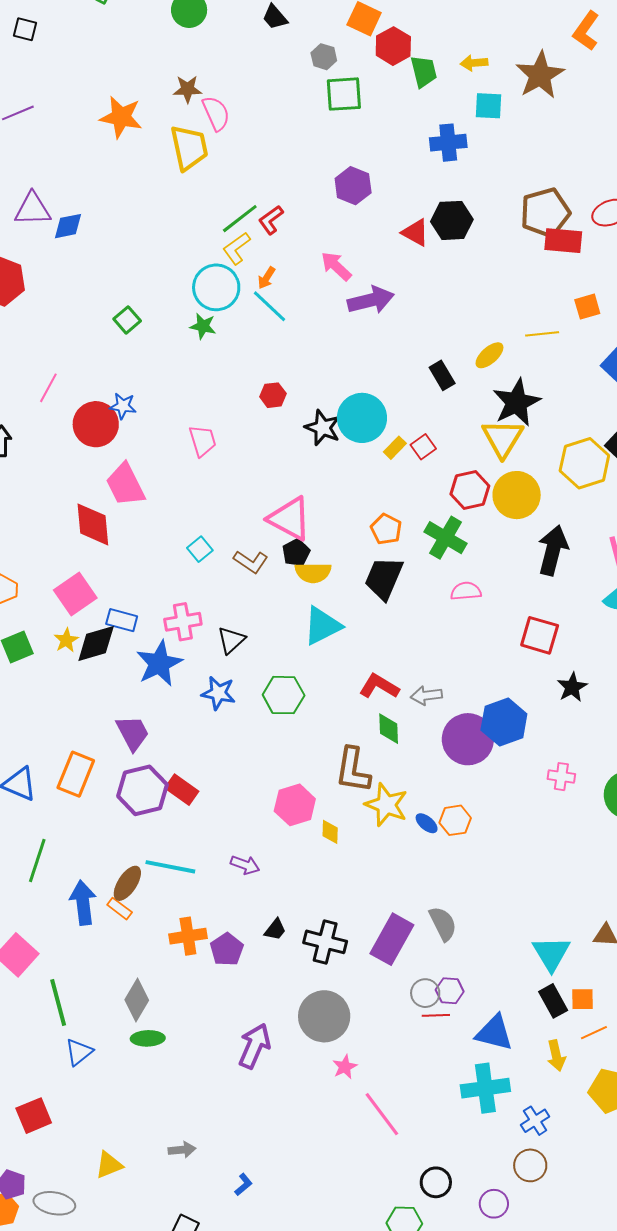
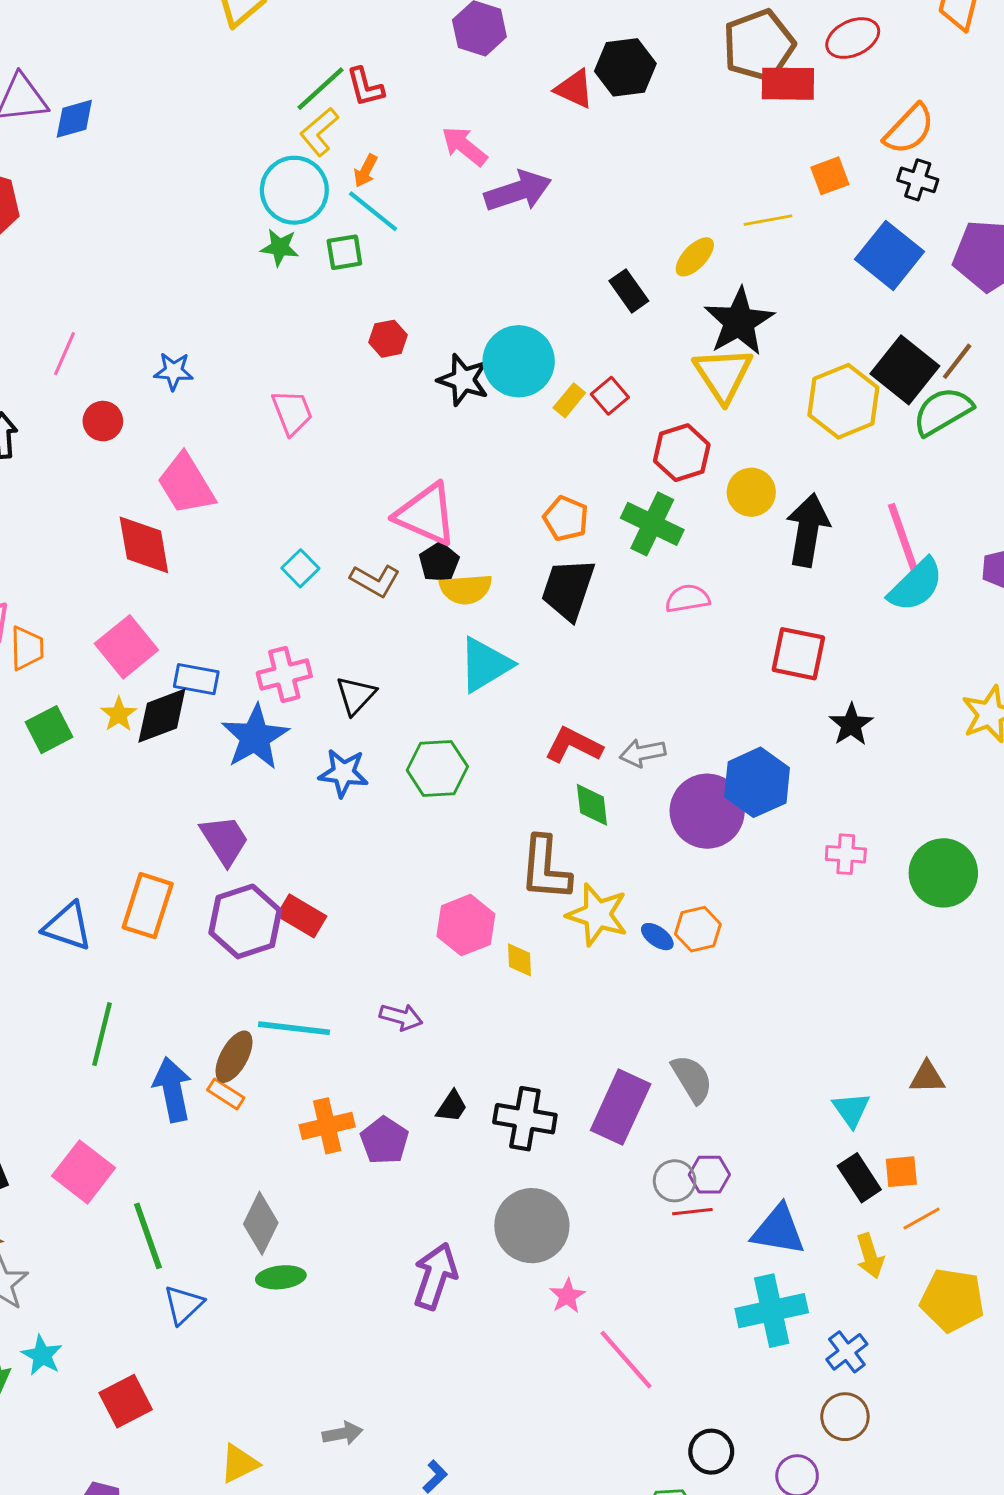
red L-shape: (271, 220) -> (365, 87), turned -64
green square: (127, 320) -> (344, 252), moved, turned 36
red circle: (96, 424) -> (103, 421), moved, size x0.6
yellow circle: (517, 495) -> (751, 492), moved, size x0.7
cyan triangle: (551, 953) -> (851, 1110), size x0.7

